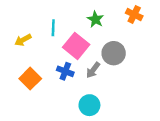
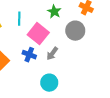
gray circle: (114, 53) -> (75, 31), moved

